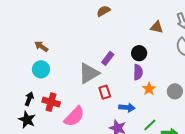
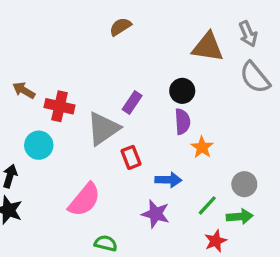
brown triangle: (157, 27) -> (208, 47), size x1.5
cyan circle: (41, 69) -> (39, 145), moved
gray circle: (175, 91) -> (244, 184), moved
red cross: (51, 102) -> (59, 106), moved

